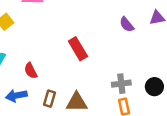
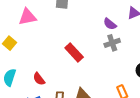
gray cross: (121, 84) -> (112, 43), moved

